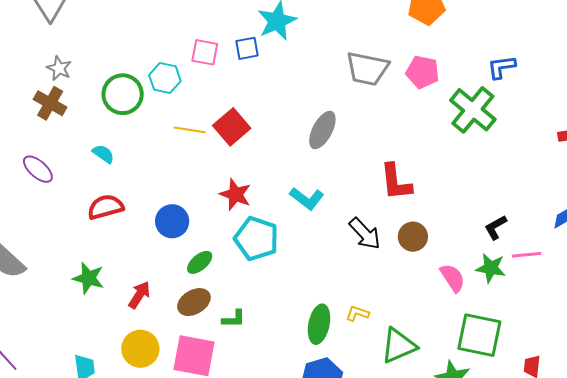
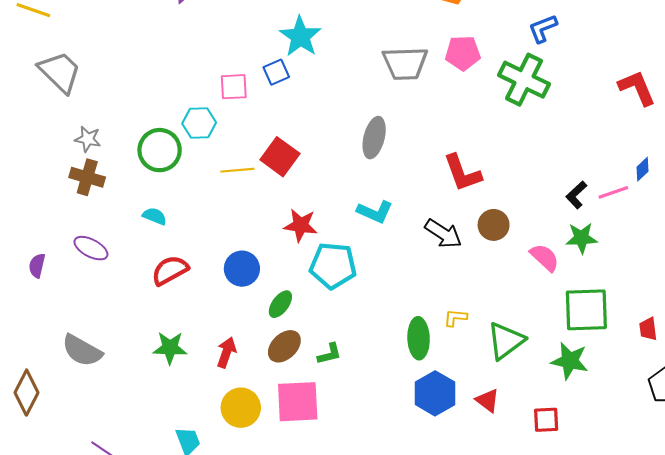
pink line: (526, 255) -> (613, 192), moved

